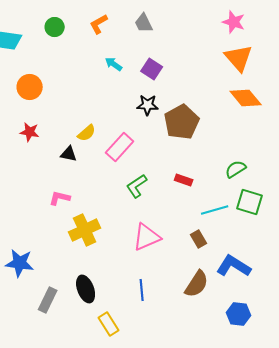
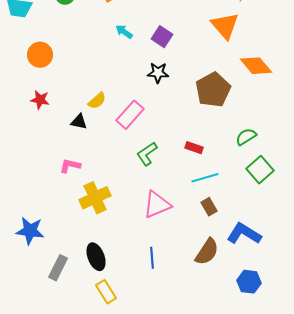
orange triangle: (239, 58) -> (225, 26), moved
brown pentagon: (182, 122) -> (213, 90), moved
green square: (250, 202) -> (260, 170), turned 32
cyan line: (215, 210) -> (205, 178), moved
yellow rectangle: (109, 324) -> (106, 292), moved

